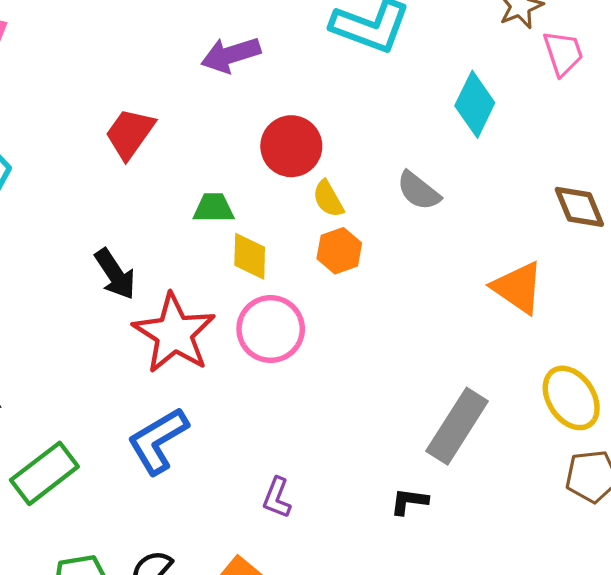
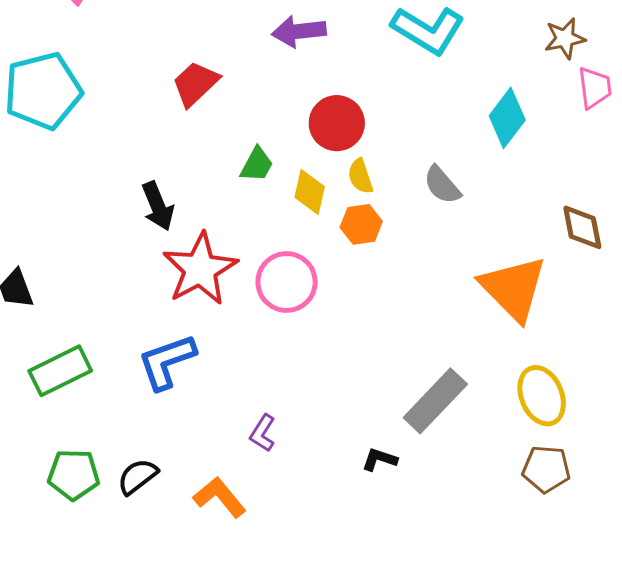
green trapezoid: (213, 208) -> (257, 165), turned 108
yellow diamond: (250, 256) -> (310, 192), moved
orange triangle: (518, 288) -> (513, 288), size x1.4

